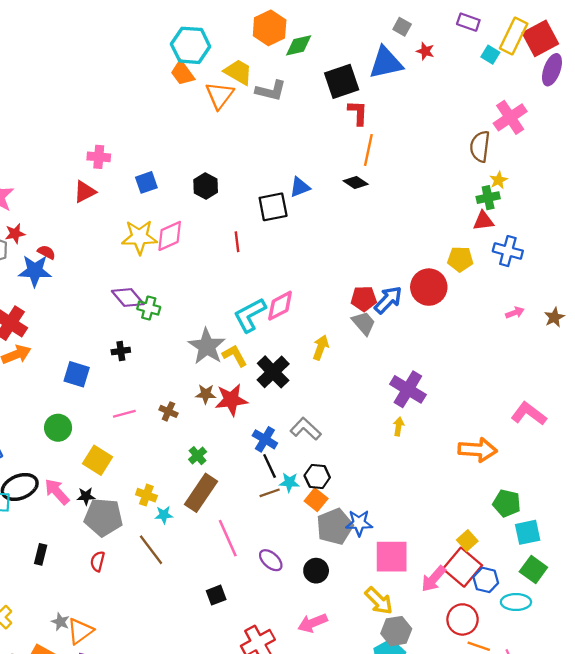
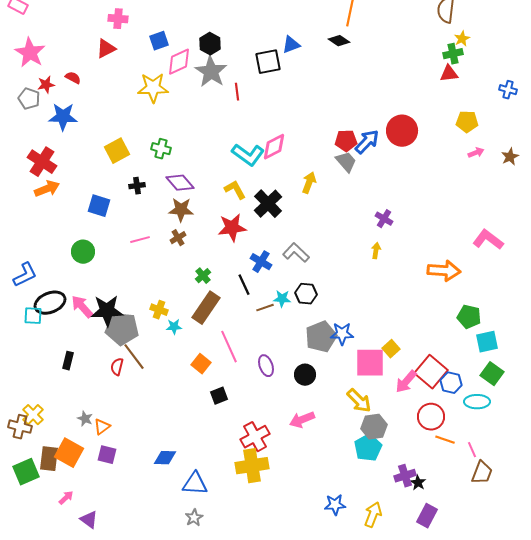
pink diamond: (170, 236) -> (179, 62), moved
blue cross: (508, 251) -> (508, 90), moved, size x0.7
red semicircle: (46, 252) -> (73, 78), moved
yellow pentagon: (460, 259) -> (467, 122), moved
purple diamond: (128, 298) -> (180, 183), moved
cyan L-shape: (250, 315) -> (248, 155), turned -116
gray star: (207, 346) -> (211, 72), moved
purple cross: (408, 389) -> (384, 219), size x0.6
brown star: (206, 394) -> (181, 210), moved, size x1.4
brown cross: (168, 411) -> (178, 238), turned 35
yellow square: (98, 460) -> (117, 151), moved, turned 30
black line: (270, 466) -> (244, 285), moved
black star: (86, 496) -> (107, 311), size x2.0
orange square: (316, 500) -> (201, 364), moved
yellow square: (467, 540) -> (391, 349), moved
brown line: (151, 550) -> (134, 357), moved
purple ellipse: (271, 560) -> (266, 366), turned 30
orange triangle: (80, 631) -> (102, 427), size x0.7

